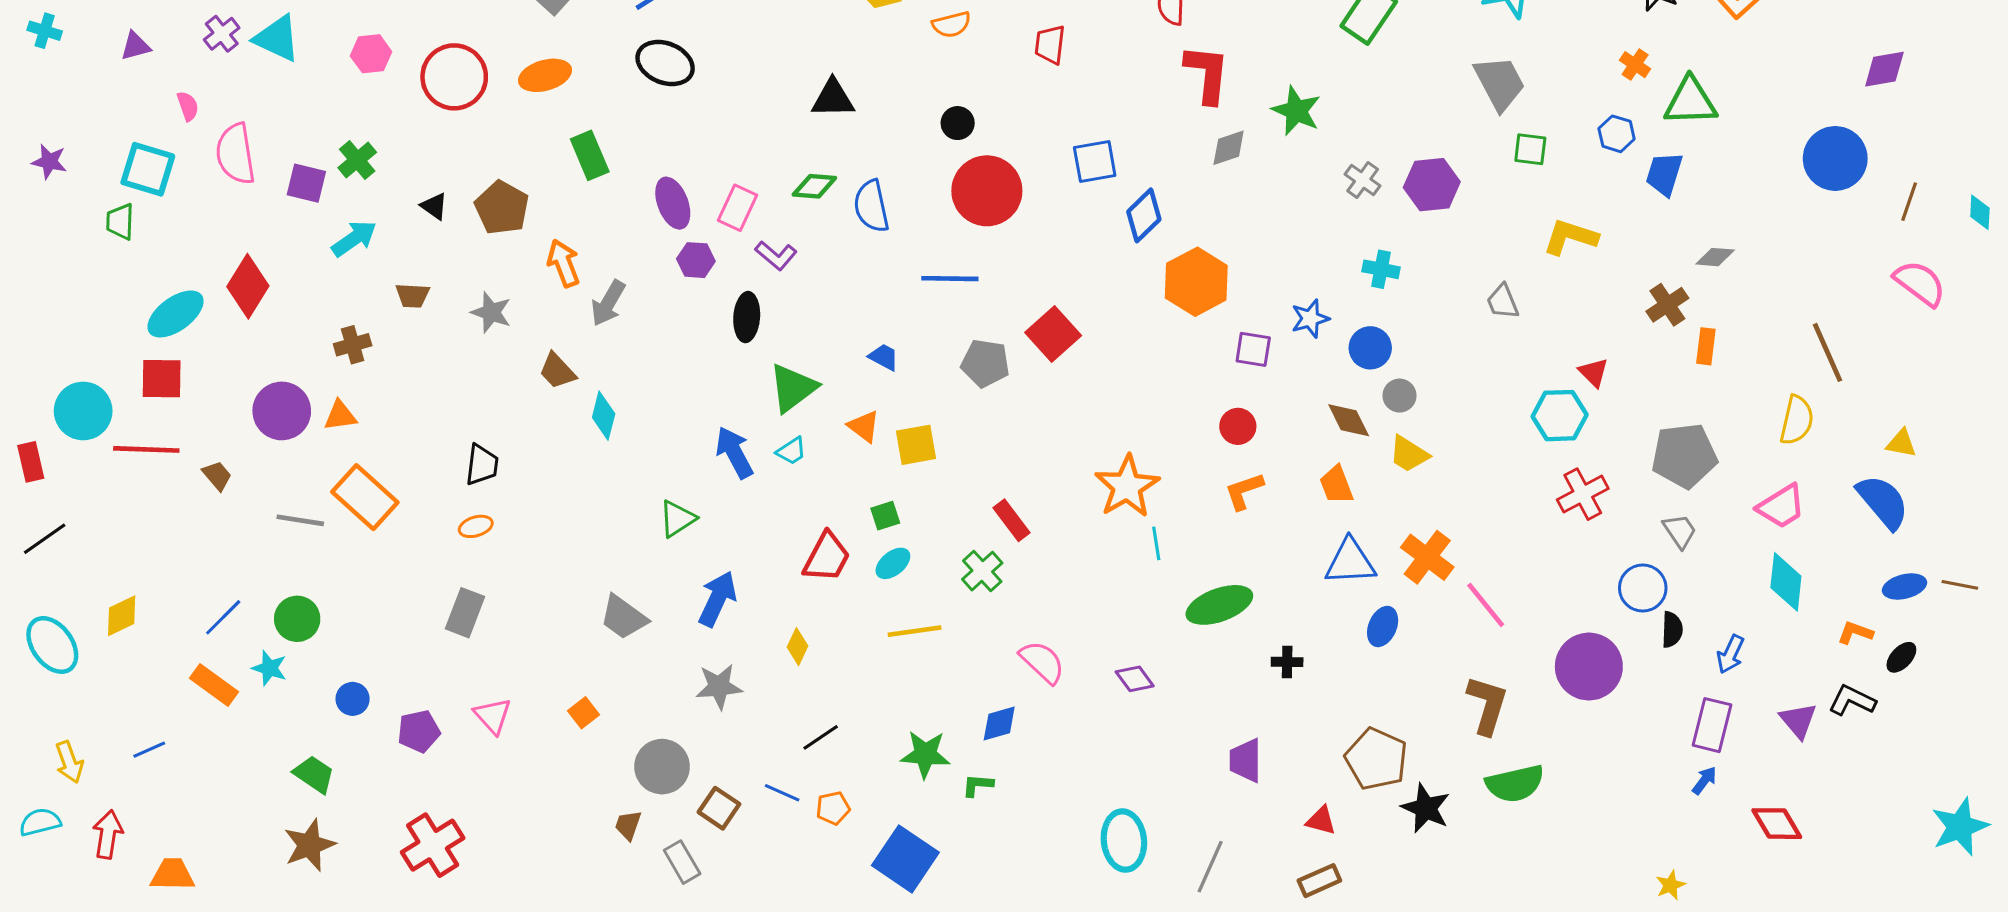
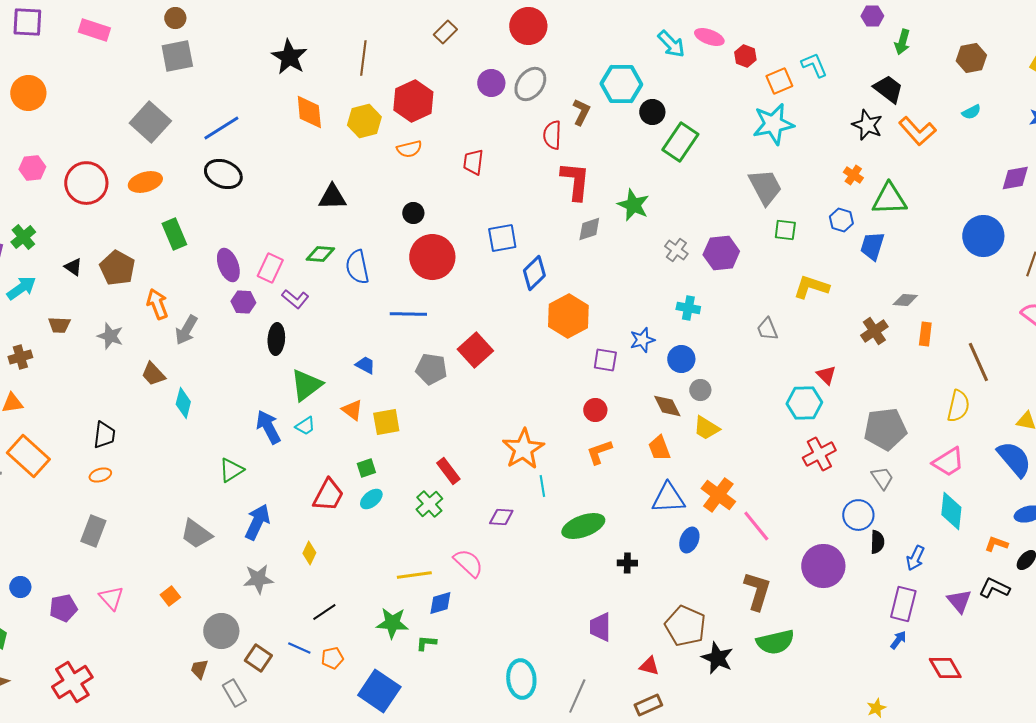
orange rectangle: (1706, 346) -> (925, 334), moved
yellow line: (915, 631) -> (414, 575), moved
purple diamond: (1135, 679) -> (501, 517), moved, turned -50

